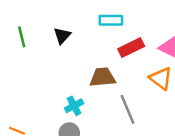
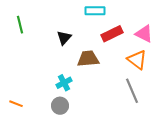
black triangle: (62, 36) -> (64, 38), moved
gray line: (127, 109) -> (132, 91), moved

